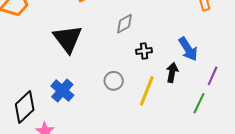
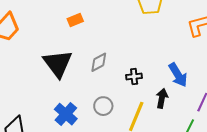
gray diamond: (125, 24) -> (99, 62), moved
blue cross: (62, 91) -> (66, 114), moved

